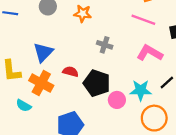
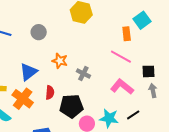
orange star: (83, 14) -> (60, 61), moved
red semicircle: (70, 72) -> (50, 93), turned 72
black pentagon: (97, 83) -> (71, 106), turned -30

